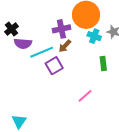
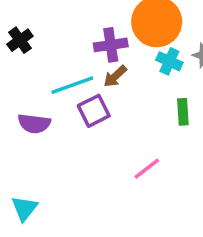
purple semicircle: (23, 44) -> (34, 124), moved

